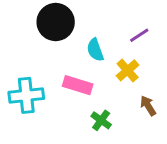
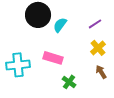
cyan semicircle: (95, 50) -> (60, 25), moved, turned 56
yellow cross: (128, 70) -> (98, 48), moved

